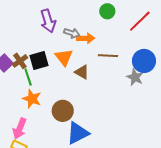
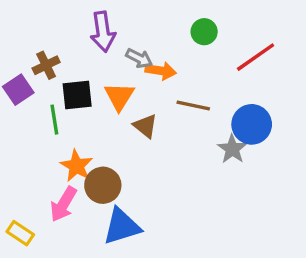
brown cross: (20, 61) -> (46, 65), moved
orange star: (32, 99) -> (76, 166), moved
pink arrow: (20, 129) -> (63, 204), moved

